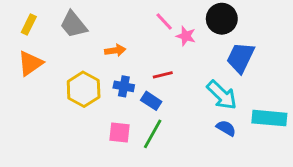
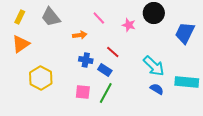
pink line: (164, 22) -> (99, 18), moved
blue trapezoid: (240, 58) -> (185, 33), moved
red line: (163, 75) -> (113, 52), turned 56
yellow hexagon: (84, 89) -> (41, 78), moved

